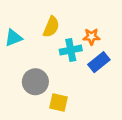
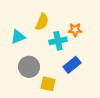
cyan triangle: (13, 38) -> (18, 37), moved
blue rectangle: (99, 62) -> (72, 65), moved

